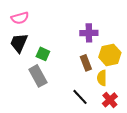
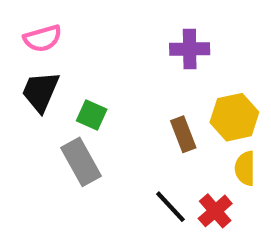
purple cross: (89, 33) -> (190, 49), moved
yellow semicircle: (102, 78) -> (245, 168), moved
red cross: (110, 100) -> (215, 211), moved

